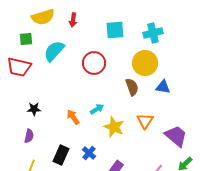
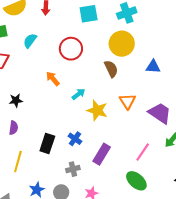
cyan semicircle: (54, 51) -> (30, 41), size x0.7
blue triangle: (163, 87) -> (153, 67), moved
orange arrow: (73, 117) -> (53, 79), moved

